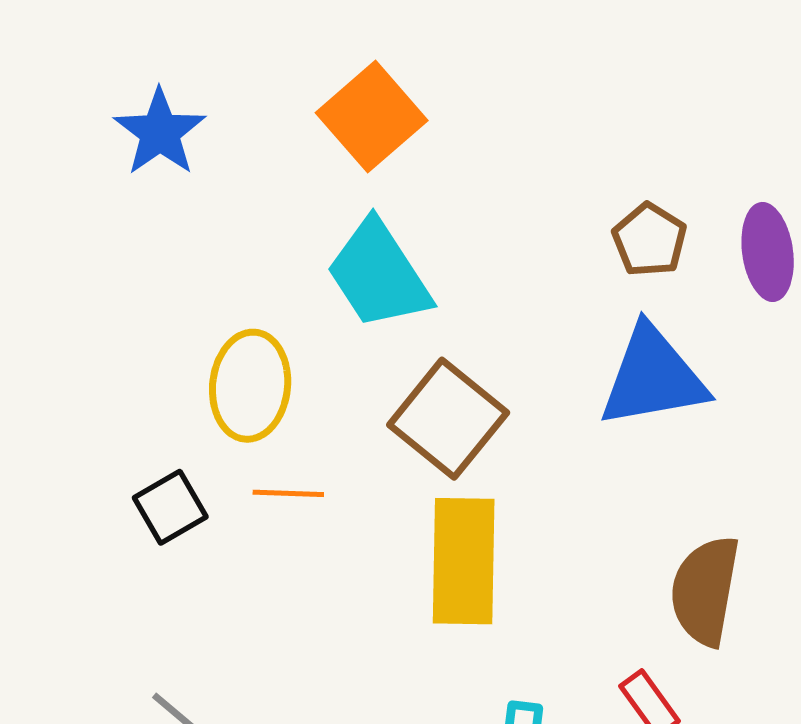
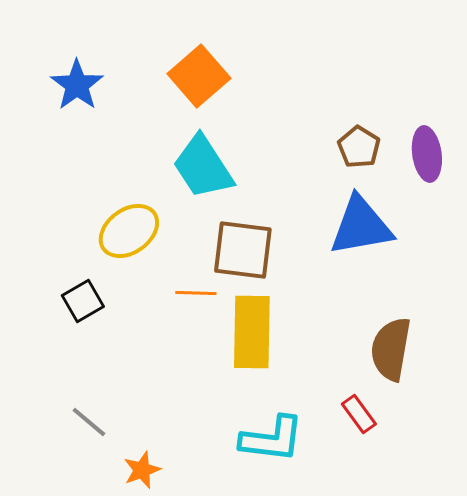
yellow ellipse: (250, 386) -> (129, 231), turned 48
brown square: (448, 419) -> (243, 250), turned -32
orange line: (288, 493) -> (196, 293), moved

